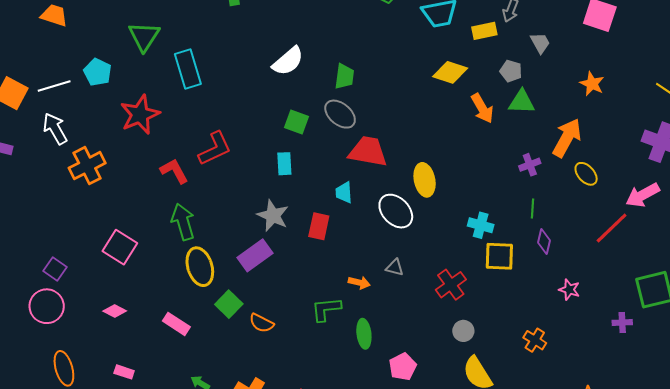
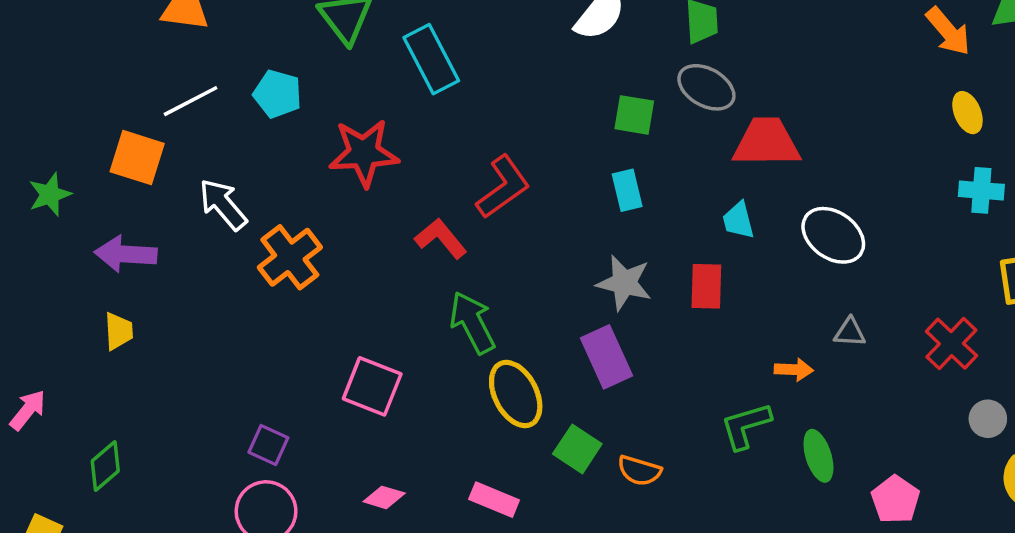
white line: (54, 86) -> (191, 101), moved
red star: (140, 115) -> (364, 153), turned 30
yellow ellipse: (425, 180) -> (967, 113), moved, size x0.7
cyan cross: (481, 225) -> (981, 190), moved
purple rectangle: (255, 255) -> (607, 357), turned -68

